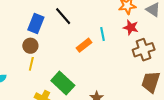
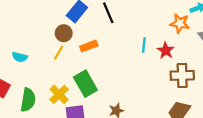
red star: (131, 27) -> (166, 51), moved
orange rectangle: (84, 45) -> (89, 46), moved

